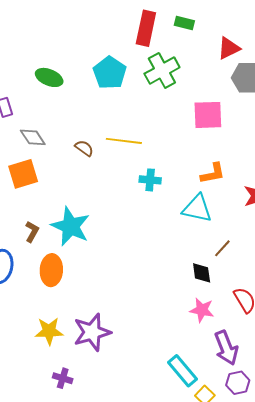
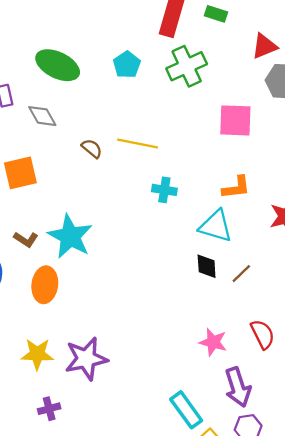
cyan pentagon: (110, 73) -> (127, 65), size x0.7
green ellipse: (49, 77) -> (58, 65), size x1.4
gray diamond: (33, 137) -> (42, 116), moved
brown L-shape: (32, 232) -> (26, 239), turned 90
black diamond: (202, 273) -> (207, 266), moved
purple cross: (63, 378) -> (49, 409), turned -36

